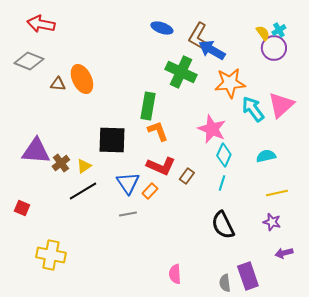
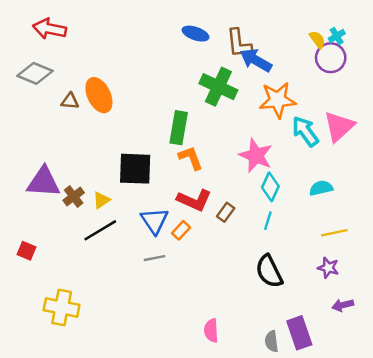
brown L-shape: (198, 36) -> (239, 43), turned -36

